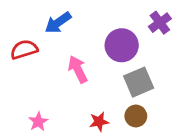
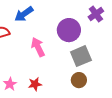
red star: (99, 122) -> (35, 84), moved

